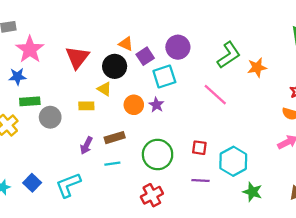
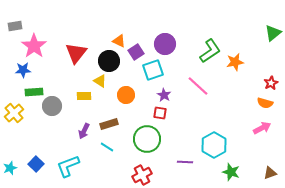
purple star: (156, 105) -> (164, 95), moved
red square: (199, 148) -> (160, 113), moved
cyan line: (112, 164) -> (107, 147), turned 40

